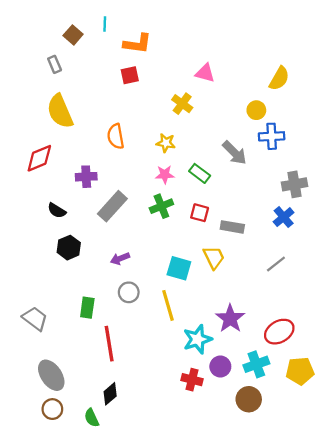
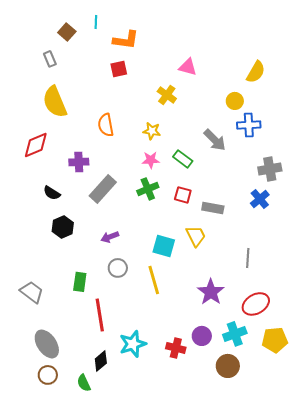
gray line: (276, 264) -> (248, 258), moved, turned -48
cyan star: (197, 339) -> (133, 344), moved

